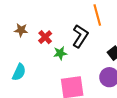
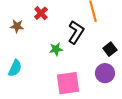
red cross: (45, 37) -> (41, 13), moved

